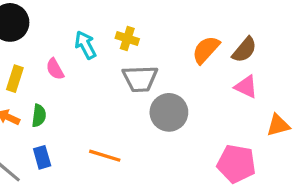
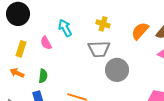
yellow cross: (127, 39) -> (103, 24), moved
green semicircle: (39, 116) -> (43, 76), moved

